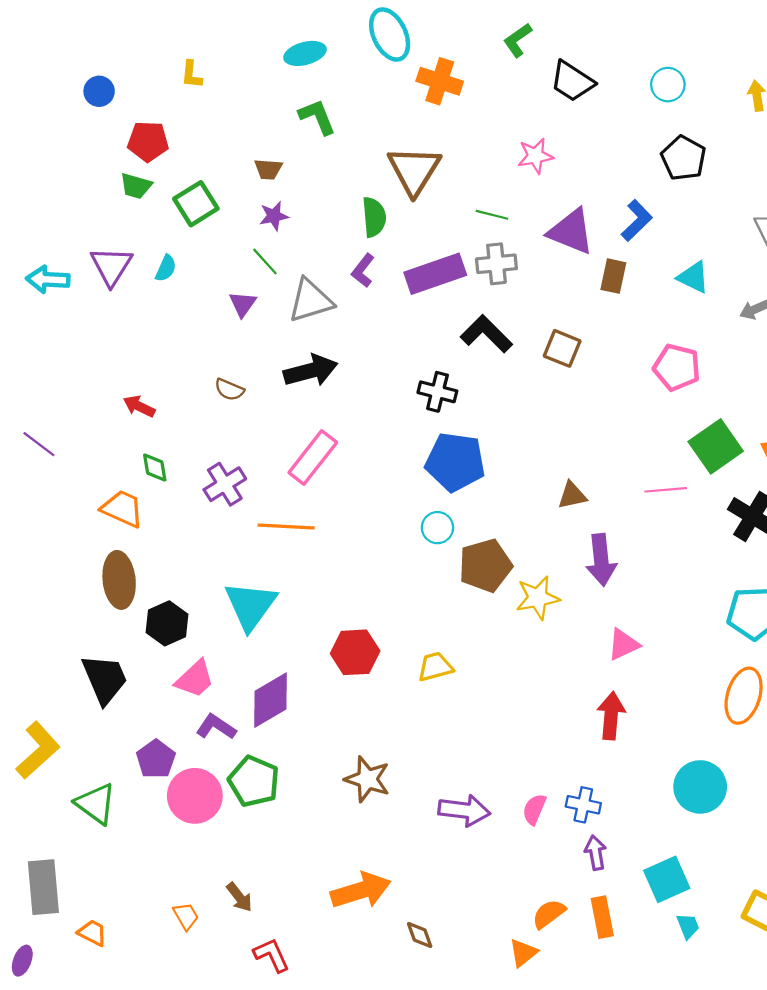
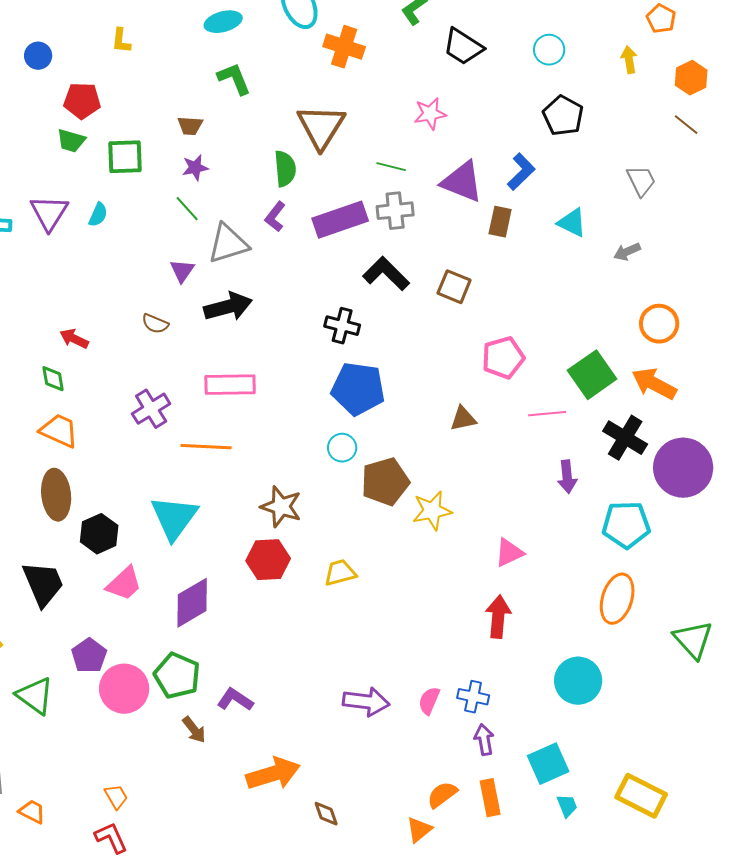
green square: (196, 204) -> (125, 157), turned 30
purple triangle: (243, 304) -> (182, 271), moved
pink pentagon: (677, 367) -> (503, 358), moved, turned -30
pink rectangle: (313, 457) -> (230, 385), turned 51
green diamond: (155, 468) -> (53, 379), moved
purple arrow: (601, 560) -> (567, 477), moved, size x0.7
purple L-shape: (216, 727) -> (235, 700), moved
brown star: (367, 779) -> (281, 507), moved
brown arrow: (239, 897) -> (194, 730), moved
red L-shape: (272, 955) -> (111, 838), moved

